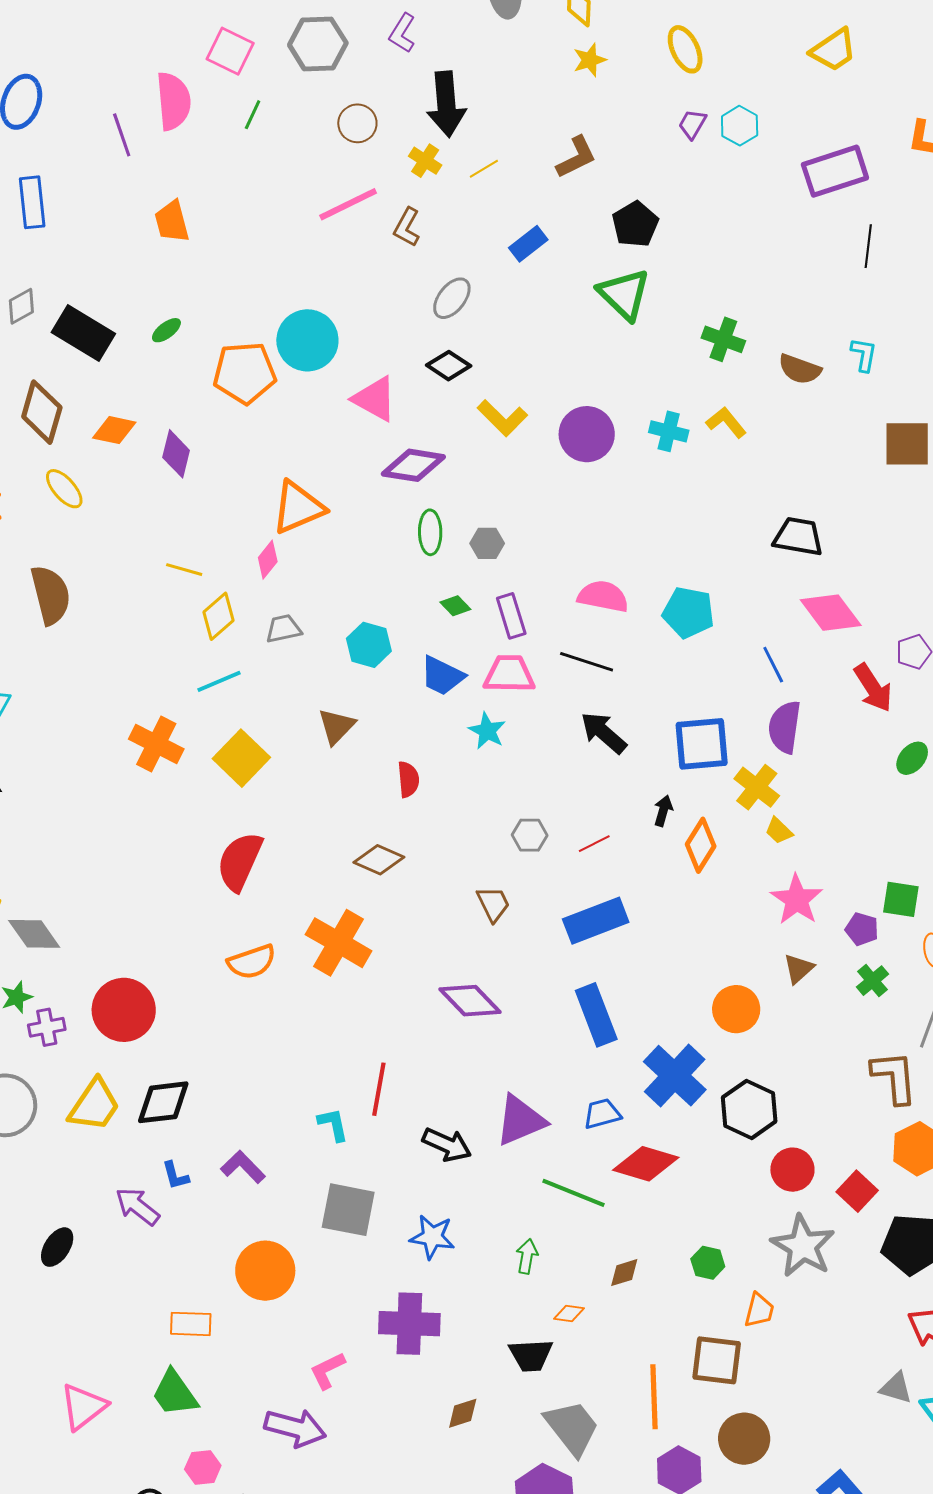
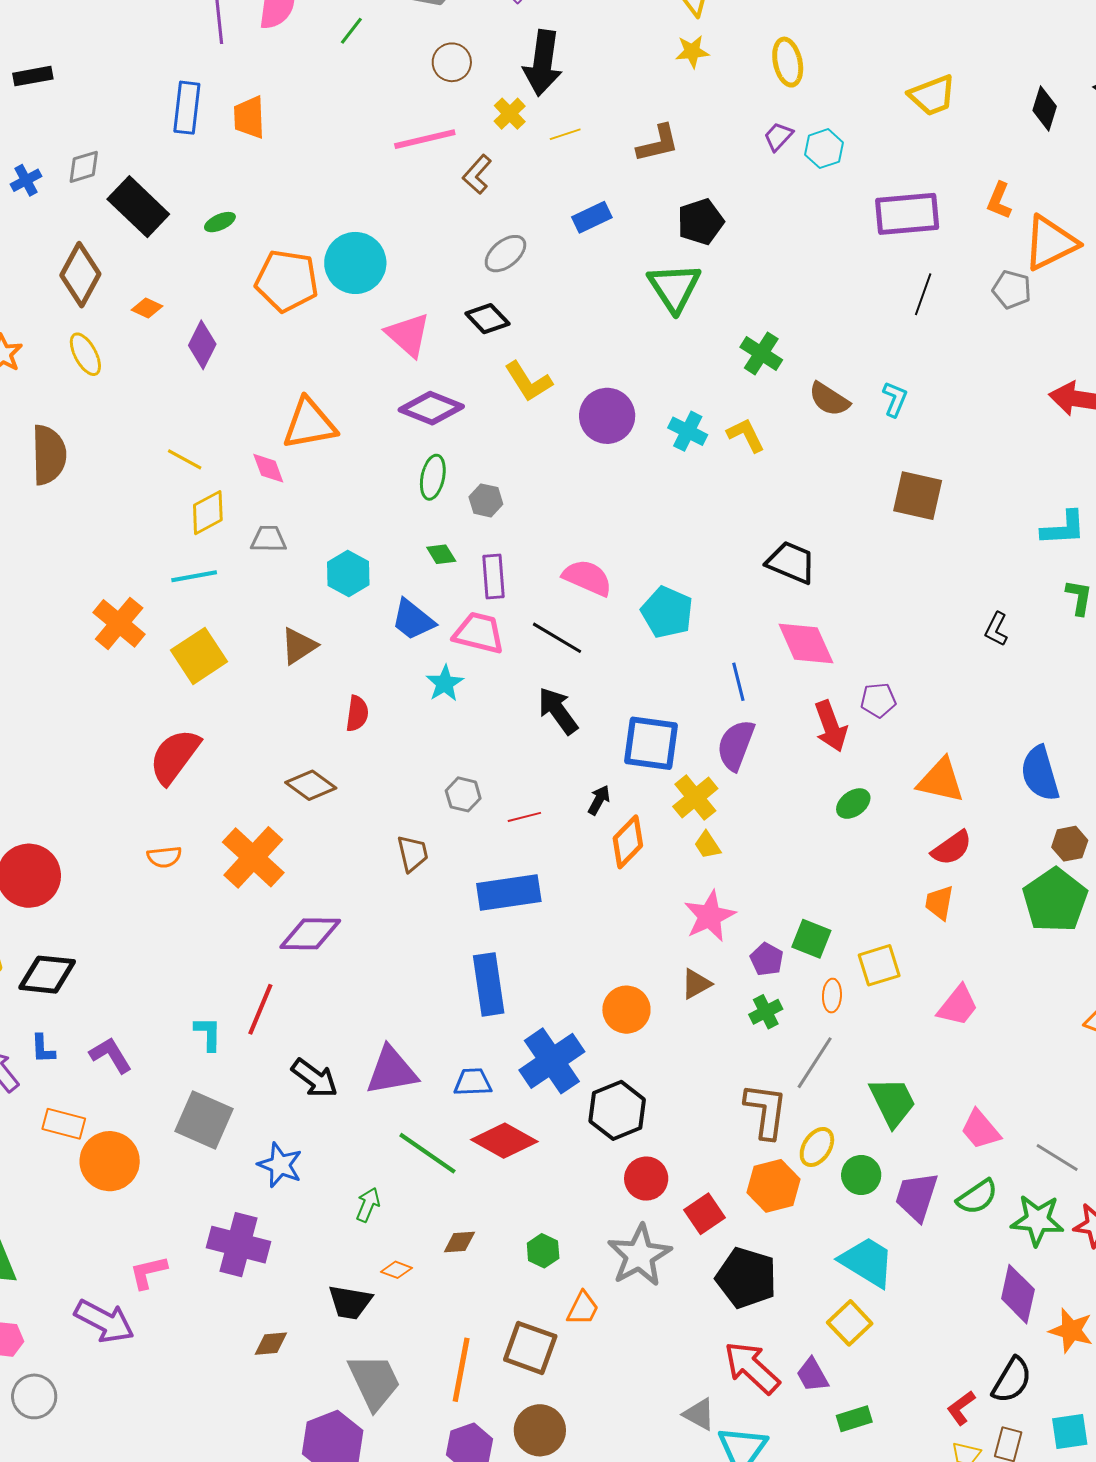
blue rectangle: (32, 202) -> (187, 108), moved
orange diamond: (114, 430) -> (147, 308), size x0.7
pink diamond: (268, 560) -> (268, 468), turned -72
orange semicircle: (252, 962) -> (164, 857), size x0.7
purple diamond: (470, 1001) -> (310, 934), moved, turned -58
orange rectangle: (191, 1324) -> (64, 1124), moved

